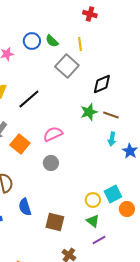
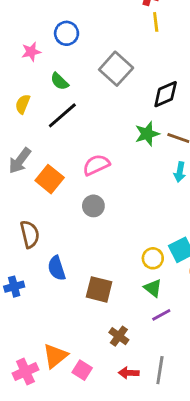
green semicircle: (52, 41) -> (59, 81), moved
yellow line: (80, 44) -> (156, 22), moved

